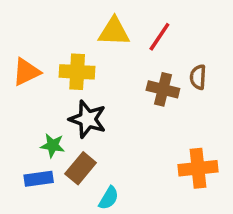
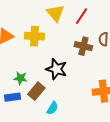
yellow triangle: (114, 32) -> (55, 13), turned 48
black star: (88, 119) -> (56, 69), moved

